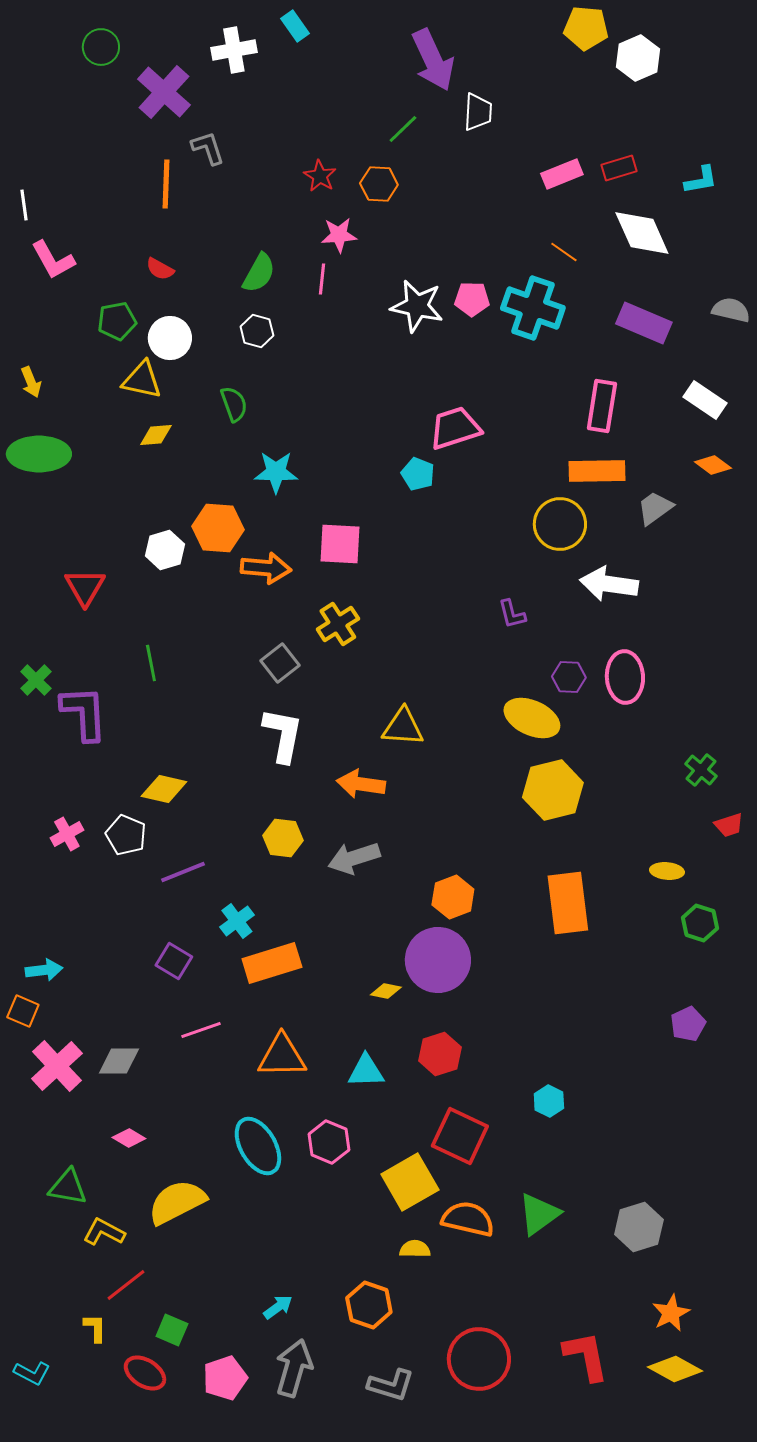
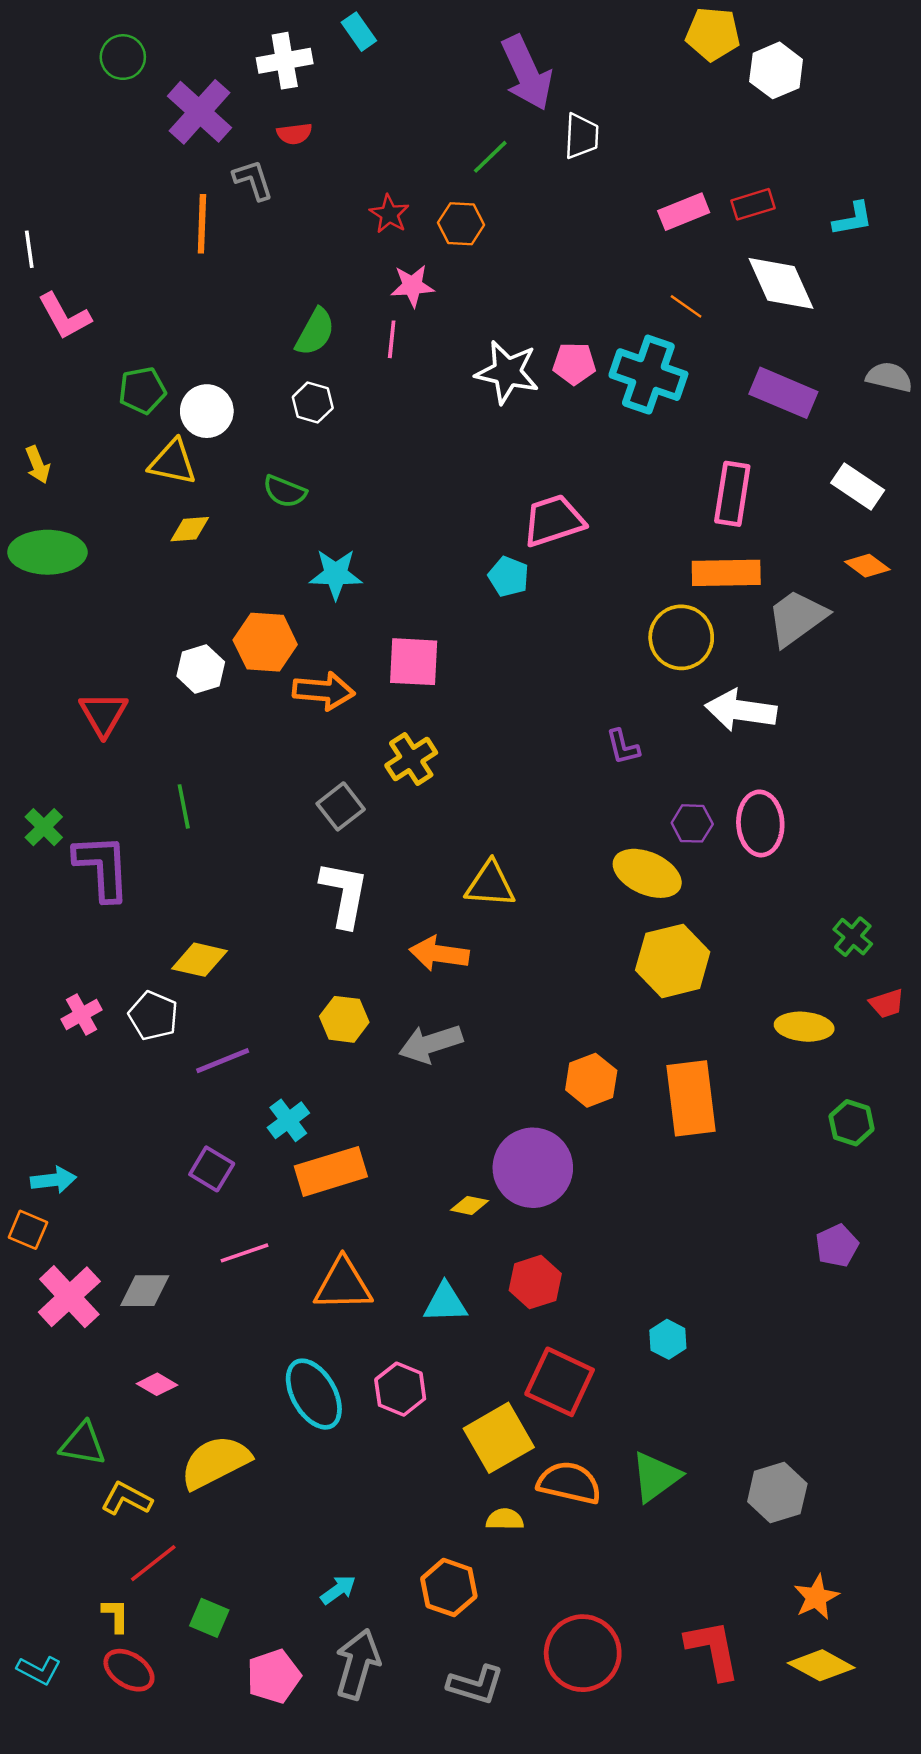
red semicircle: (160, 269) -> (294, 134), moved, turned -36
green semicircle: (234, 404) -> (285, 491), turned 132
gray trapezoid: (655, 508) -> (797, 618), size x1.4
yellow ellipse: (667, 871) -> (804, 1027), moved, size x1.4
orange hexagon: (453, 897) -> (591, 1080), moved
red ellipse: (145, 1373) -> (129, 1670), moved

